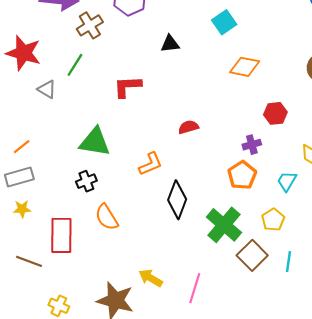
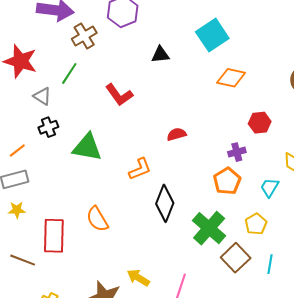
cyan square: (224, 22) -> (212, 35), size x1.4
red L-shape: (127, 87) -> (119, 95), turned -124
black cross: (86, 181) -> (48, 127), moved

